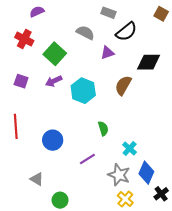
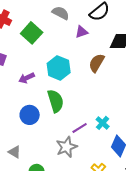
purple arrow: (54, 81) -> (27, 78), moved
green semicircle: (103, 128) -> (56, 101), moved, size x1.6
purple line: (87, 159) -> (80, 128), moved
gray star: (119, 175) -> (67, 147), moved, turned 30

